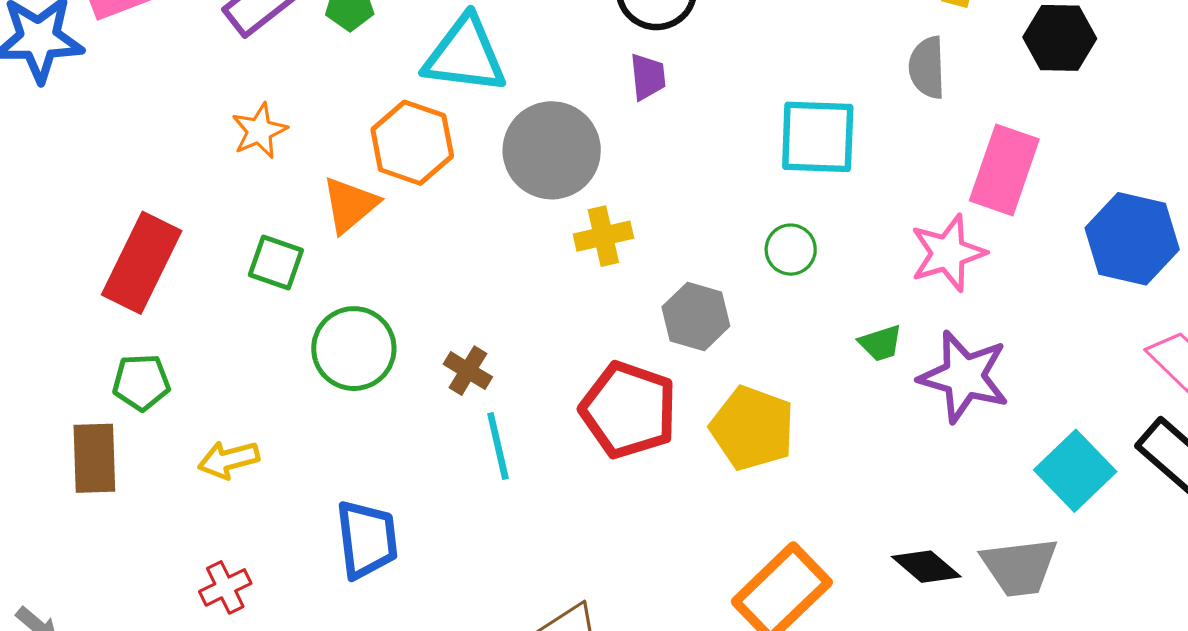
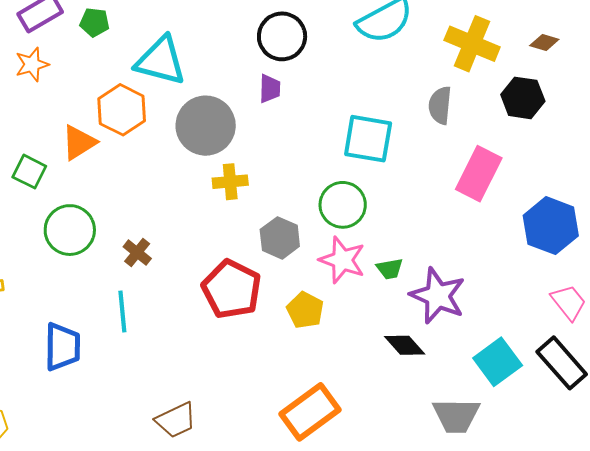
orange star: (259, 131) -> (32, 64), moved
green circle: (791, 250) -> (343, 205), size x1.5
pink star: (948, 253) -> (342, 260), moved, turned 30
yellow pentagon: (752, 428) -> (305, 310), size x0.7
cyan line: (498, 446) -> (122, 312), moved
black diamond: (926, 567) -> (405, 345), moved

